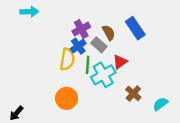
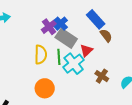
brown semicircle: (109, 33) -> (106, 36), moved
gray rectangle: (99, 45) -> (66, 38), size x1.5
blue cross: (78, 46) -> (61, 24), moved

